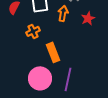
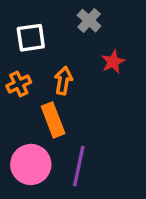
orange arrow: (63, 13) -> (63, 81), moved

